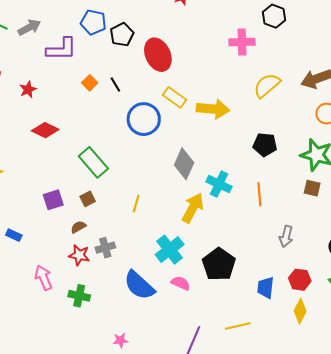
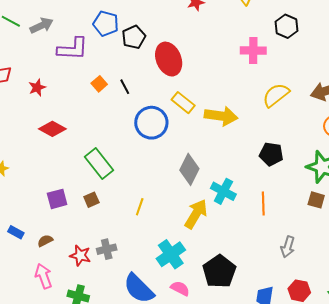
brown semicircle: (78, 227) -> (45, 241), moved

